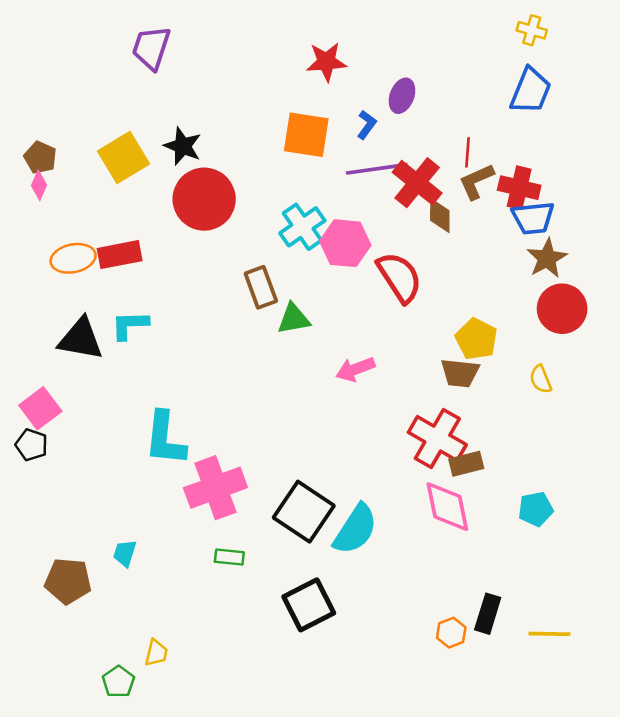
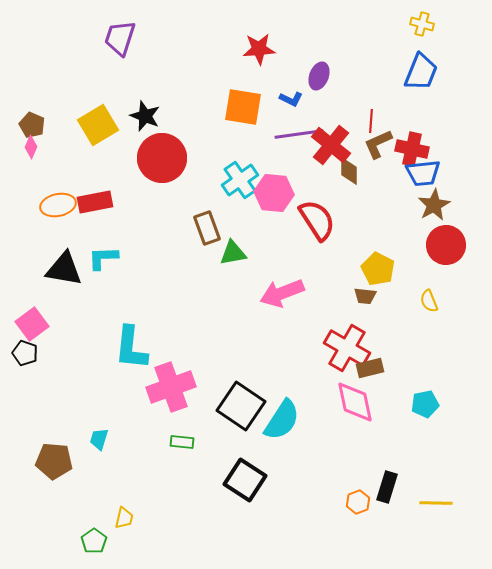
blue L-shape: (367, 125) -> (291, 99), turned 80
pink arrow: (355, 369) -> (282, 293), size x1.4
brown trapezoid: (460, 373) -> (365, 296), size x0.7
black square: (309, 605) -> (245, 480), turned -30

